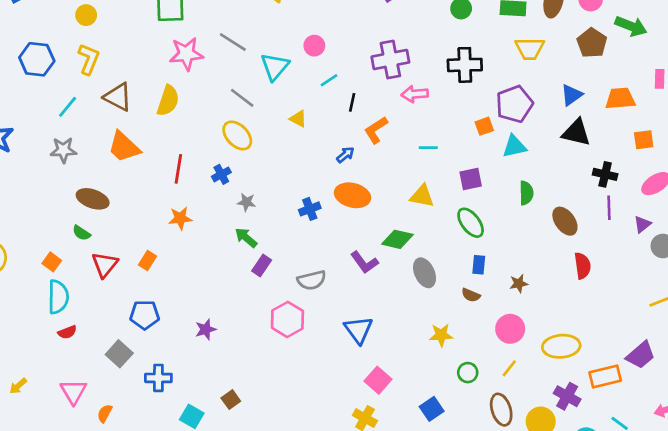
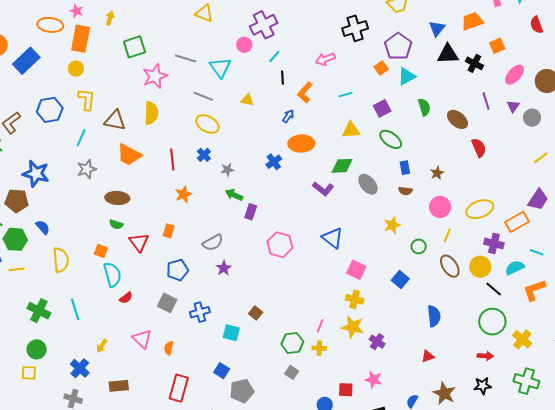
purple cross: (390, 59) -> (264, 25), moved
cyan line: (329, 80) -> (274, 57), moved
black cross: (605, 174) -> (474, 63), moved, turned 30
gray semicircle: (312, 280) -> (213, 243), moved

